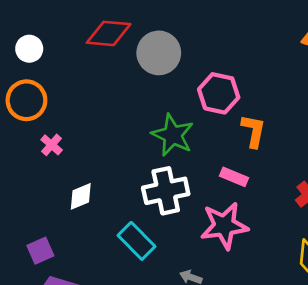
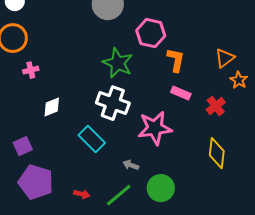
pink cross: (52, 145) -> (31, 70), turned 35
pink rectangle: (234, 177) -> (181, 93), moved
white cross: (166, 191) -> (113, 103), turned 32

